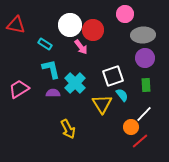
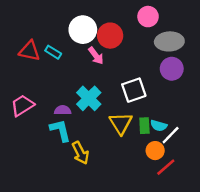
red triangle: (16, 25) -> (29, 51), moved
cyan L-shape: (51, 69) -> (60, 130), moved
green rectangle: (146, 85) -> (144, 126), moved
cyan semicircle: (122, 95) -> (159, 126), moved, turned 144

